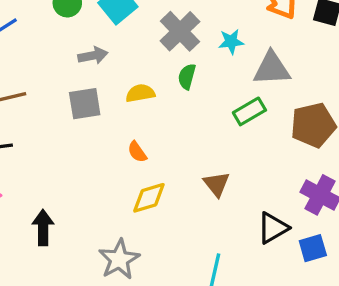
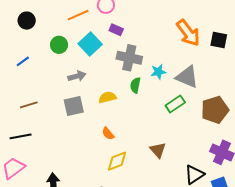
gray cross: (180, 31) -> (129, 58), turned -30
cyan star: (231, 42) -> (158, 72), moved
gray triangle: (272, 68) -> (187, 77), turned 30

